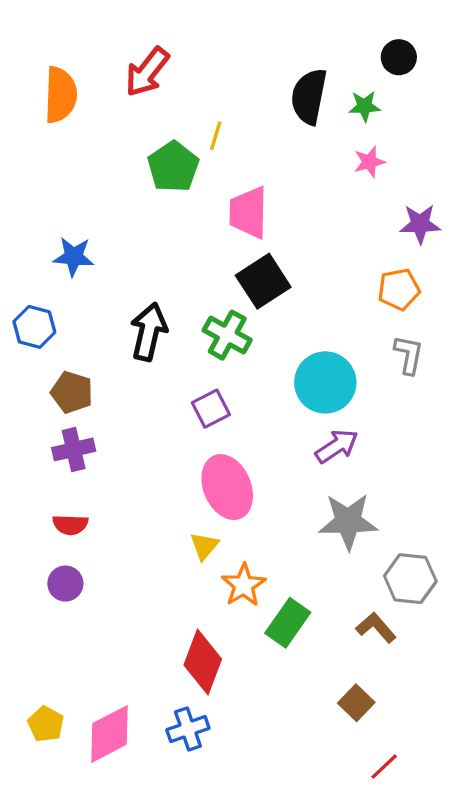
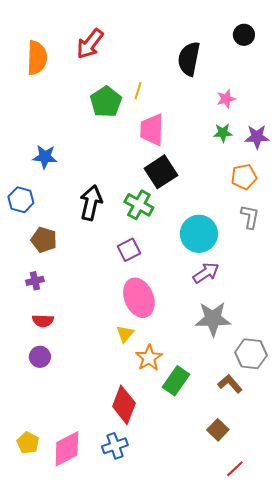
green star: (365, 106) -> (223, 133), moved
yellow line: (216, 136) -> (138, 91), moved
purple cross: (74, 449) -> (35, 281), moved, size x0.7

